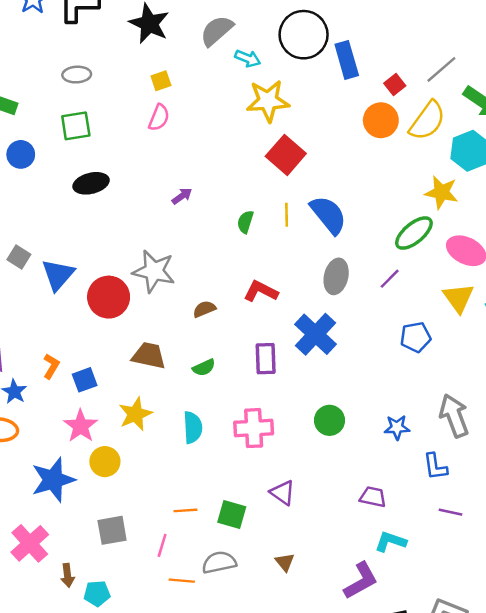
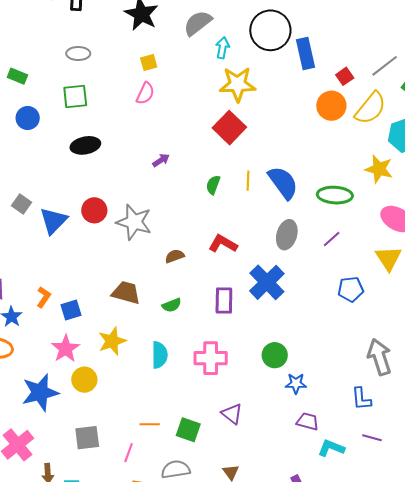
cyan arrow: (248, 58) -> (222, 48), turned -105
red square: (286, 155) -> (229, 128), moved
green ellipse: (414, 233) -> (335, 195), moved, turned 40
red circle: (109, 297) -> (94, 210), moved, size x0.7
blue star: (397, 427) -> (296, 383), moved
cyan L-shape: (391, 542) -> (331, 448), moved

